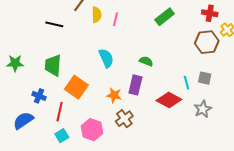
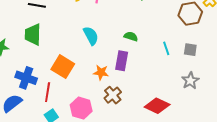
green trapezoid: (53, 65) -> (33, 35), moved
cyan line: (187, 83) -> (166, 48), moved
blue cross: (39, 96) -> (26, 78), size x1.5
red diamond: (169, 100) -> (157, 106), moved

